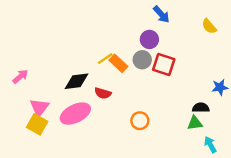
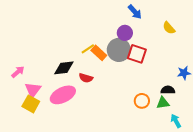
yellow semicircle: (209, 26) -> (169, 28), moved
gray circle: (142, 60) -> (119, 50), size x1.5
pink arrow: (20, 76) -> (18, 72), moved
orange circle: (140, 121) -> (142, 101), moved

